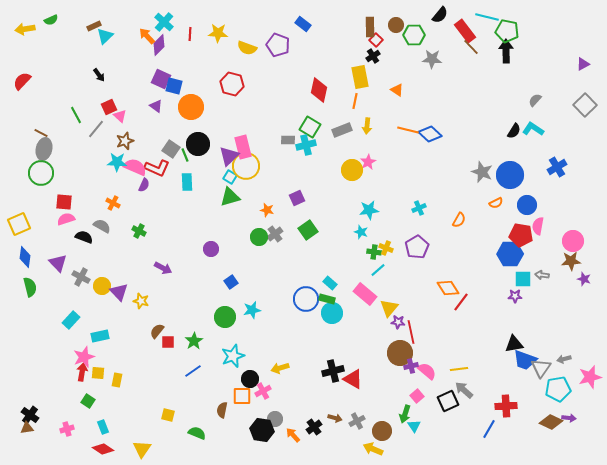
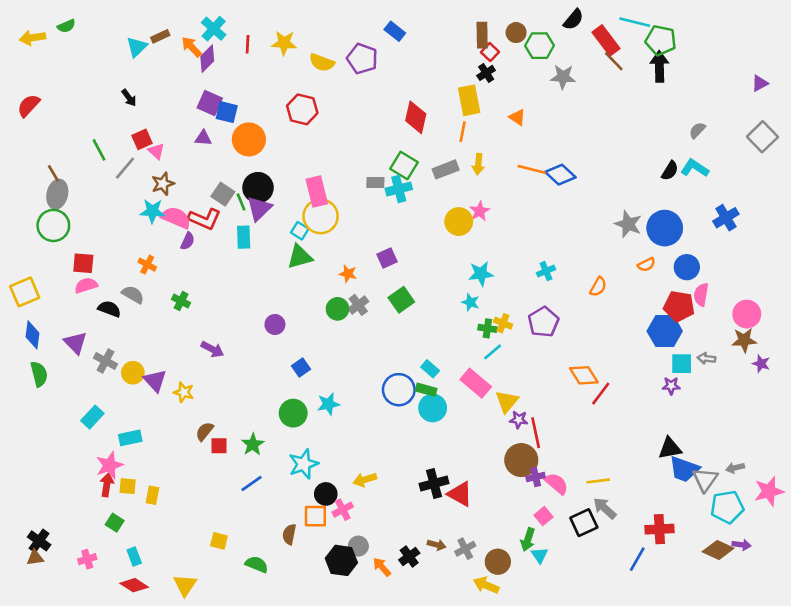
brown rectangle: (94, 26) -> (160, 36), moved
purple triangle: (156, 106) -> (203, 138), turned -32
brown line: (41, 133) -> (53, 173), turned 32
purple triangle: (229, 156) -> (259, 209), moved

